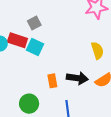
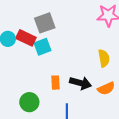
gray square: (34, 23) -> (45, 23), size x1.5
cyan square: (35, 47) -> (42, 47), turned 36

